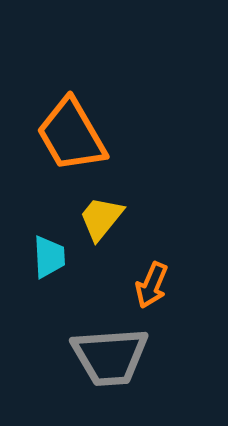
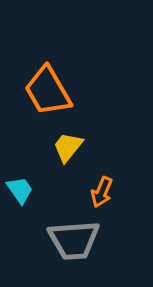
cyan trapezoid: (49, 257) -> (20, 190), moved, turned -32

